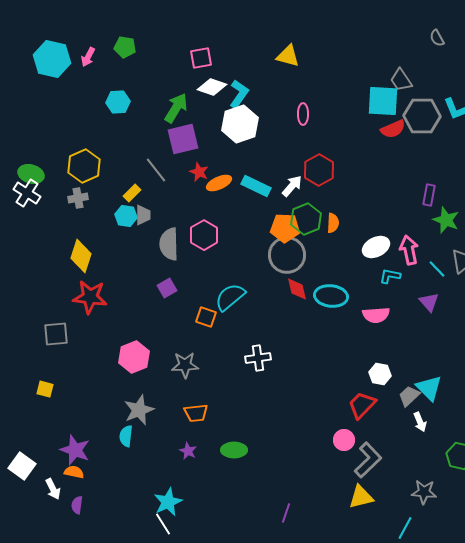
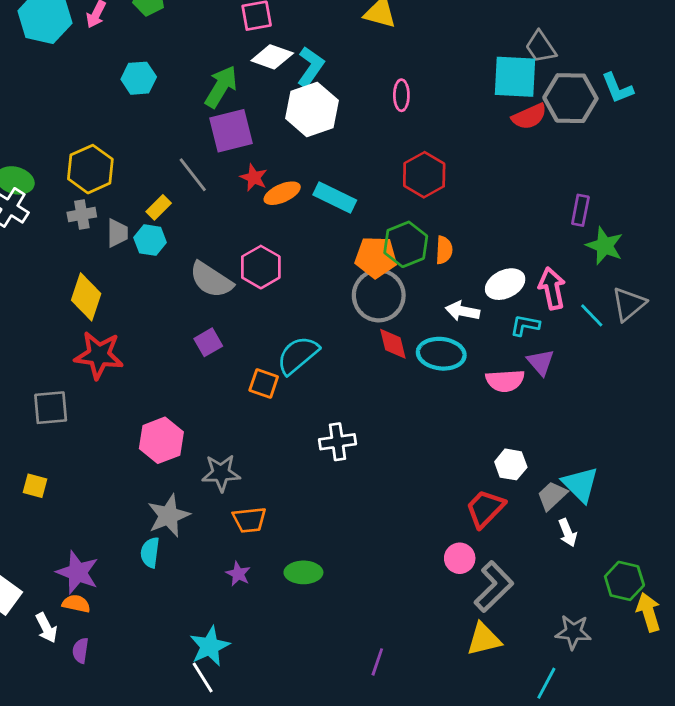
white arrow: (292, 186) -> (463, 311), moved, turned -120
gray trapezoid: (143, 215) -> (117, 233), moved
gray semicircle: (169, 244) -> (211, 280), turned -56
purple triangle: (429, 302) -> (541, 362), moved
gray star: (185, 365) -> (221, 473), moved

